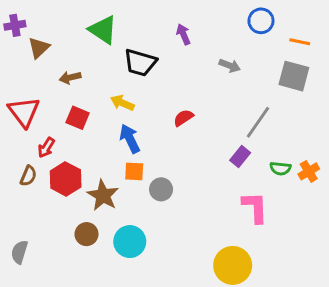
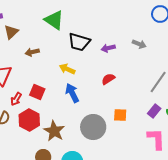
purple arrow: (183, 34) -> (108, 48), moved, turned -80
red square: (78, 118) -> (37, 92), moved
purple rectangle: (240, 157) -> (154, 111), moved
orange square: (134, 171) -> (120, 115), moved
gray circle: (161, 189) -> (93, 127), size x1.6

